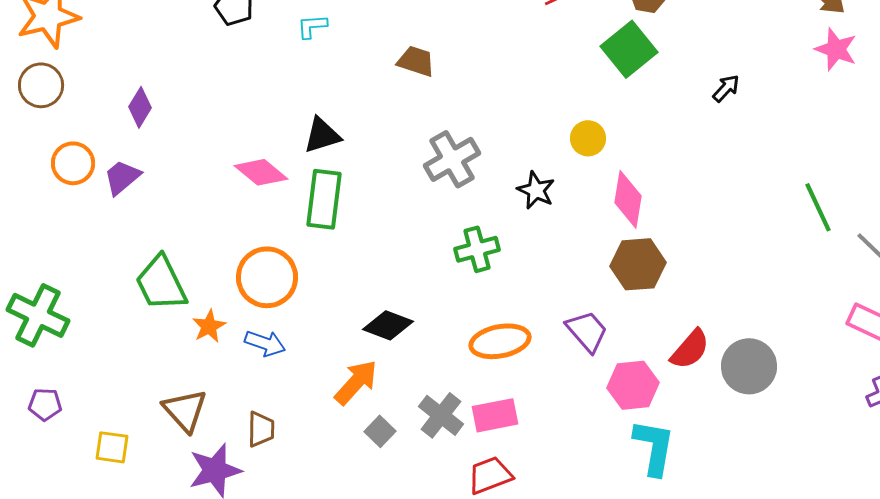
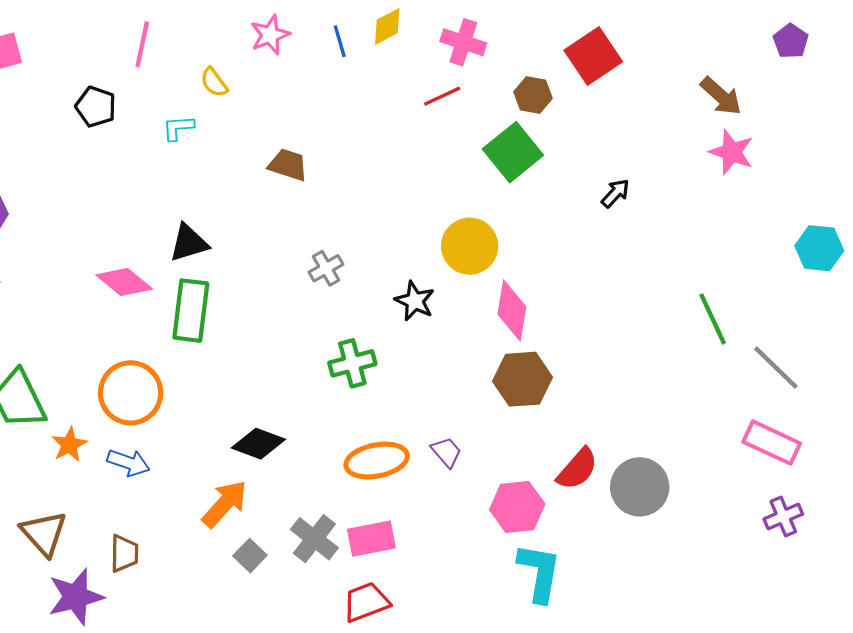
yellow circle: (588, 138) -> (470, 246), size x1.5
gray cross: (452, 159) -> (326, 268), size x0.6
purple trapezoid: (587, 331) -> (446, 452), moved, size x0.7

